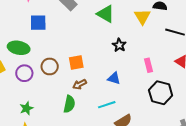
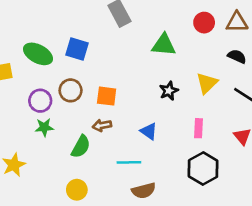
green triangle: (106, 14) -> (164, 45), turned -42
yellow triangle: (142, 17) -> (207, 83), moved
blue square: (38, 23) -> (77, 49), moved
purple circle: (24, 73) -> (40, 101), moved
green star: (26, 108) -> (44, 127), moved

